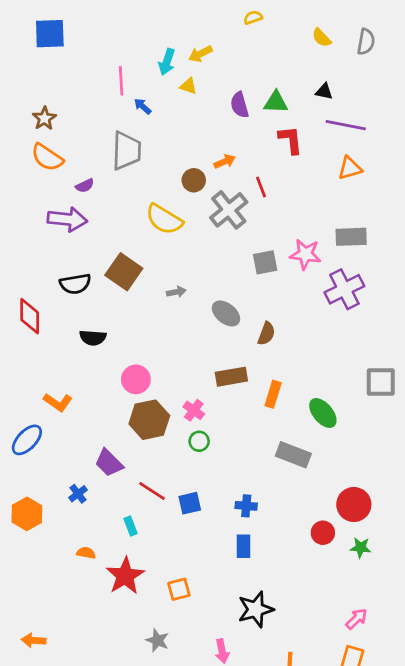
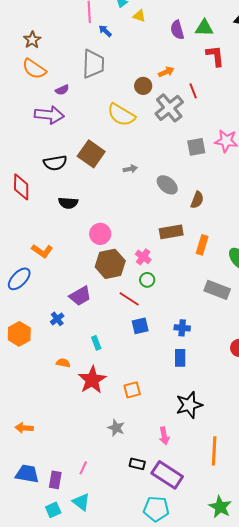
purple trapezoid: (109, 463) -> (80, 296), turned -75
red line: (152, 491) -> (129, 299), moved

